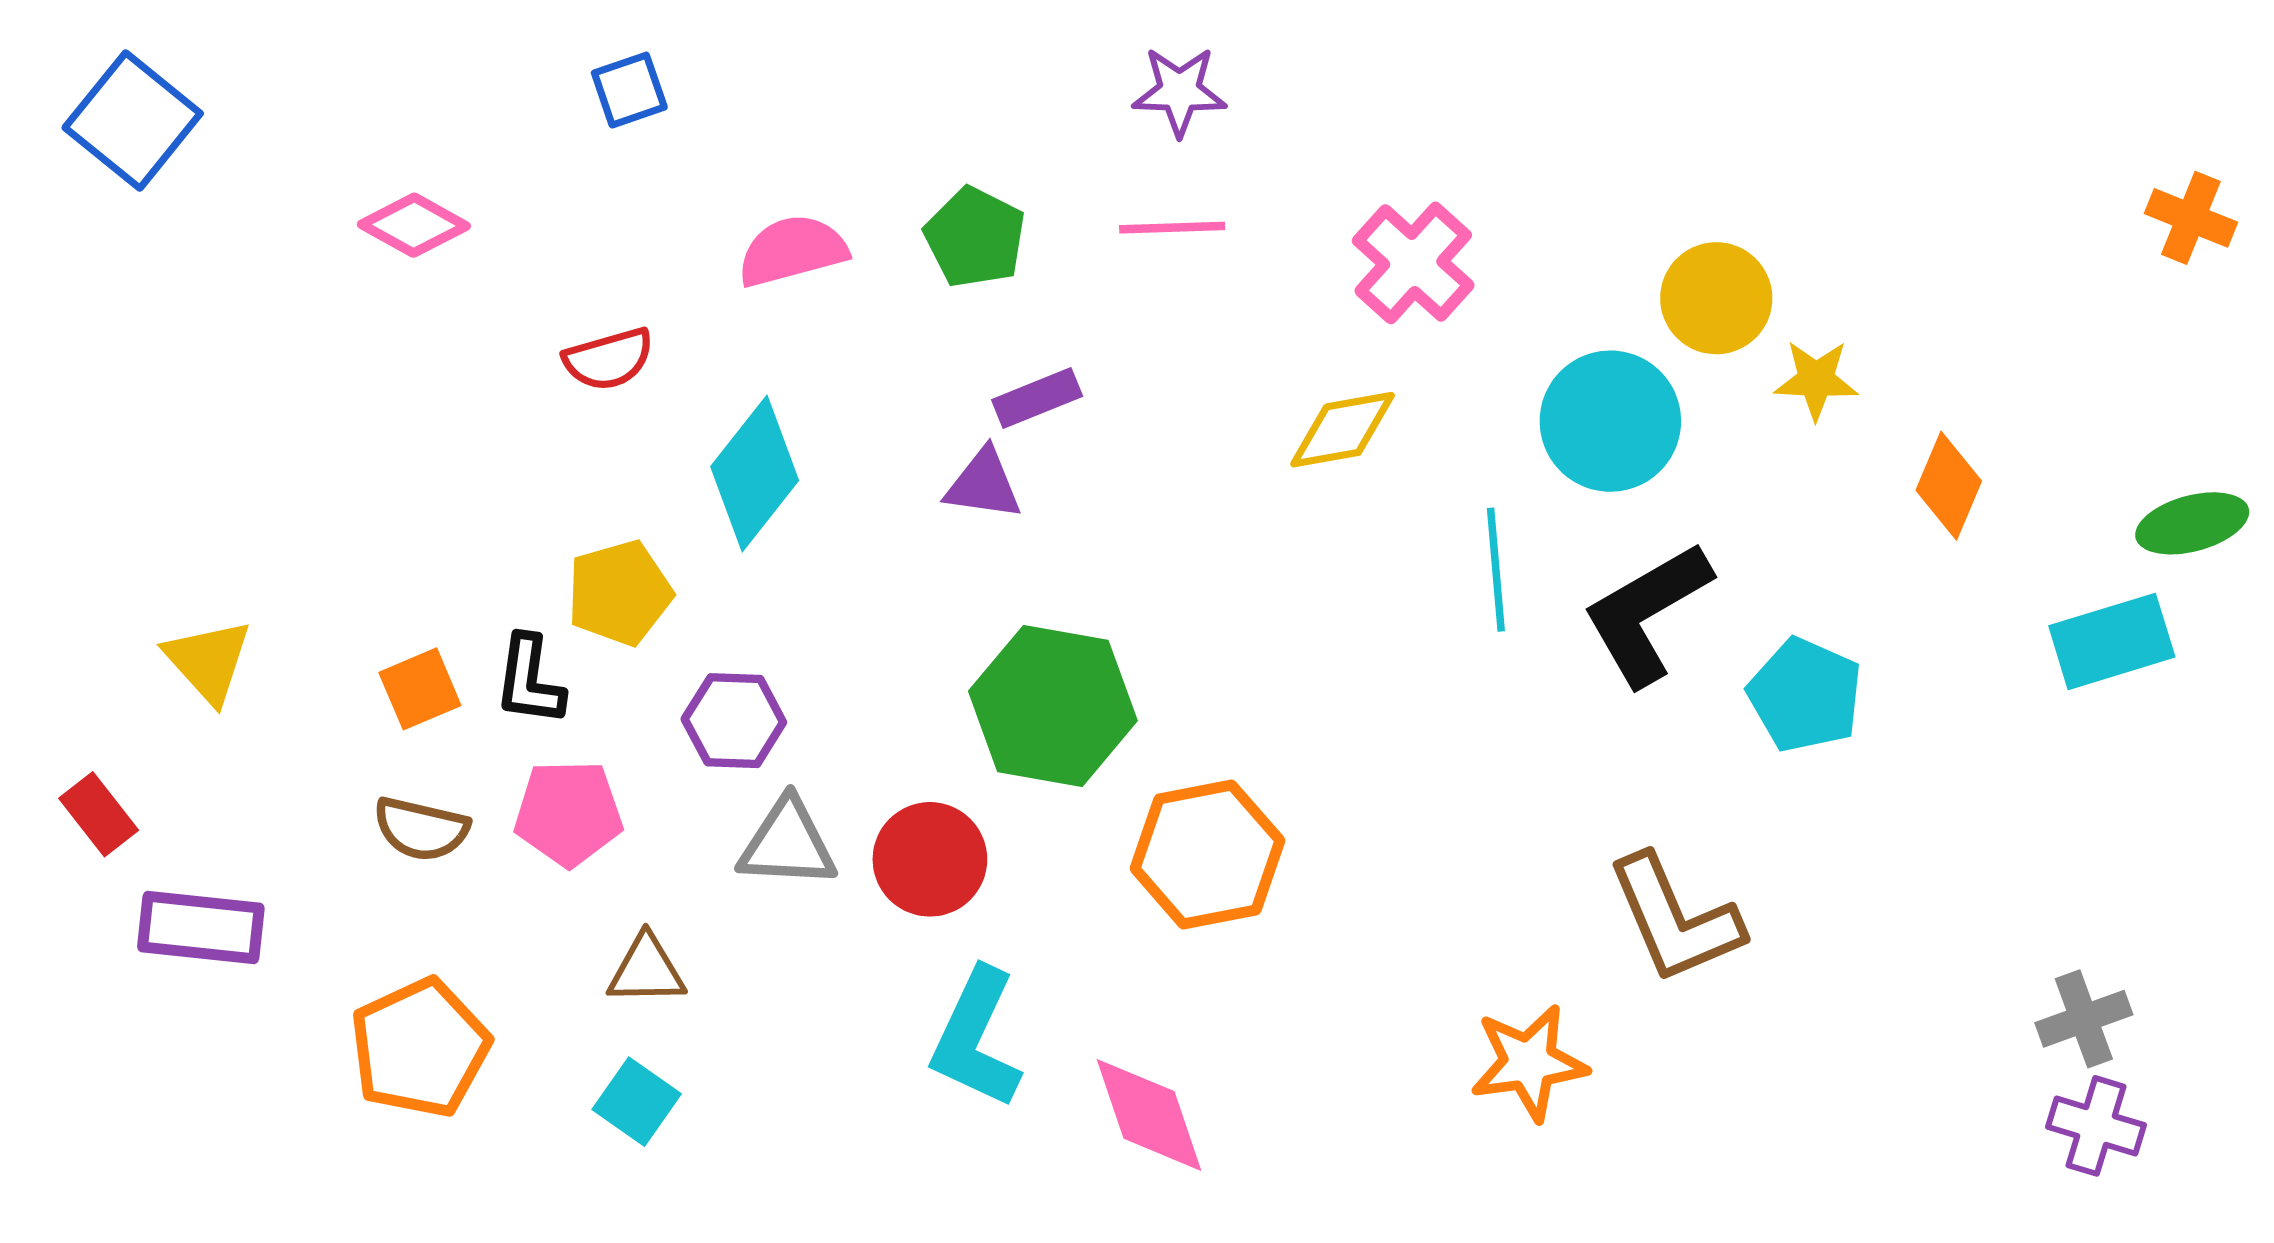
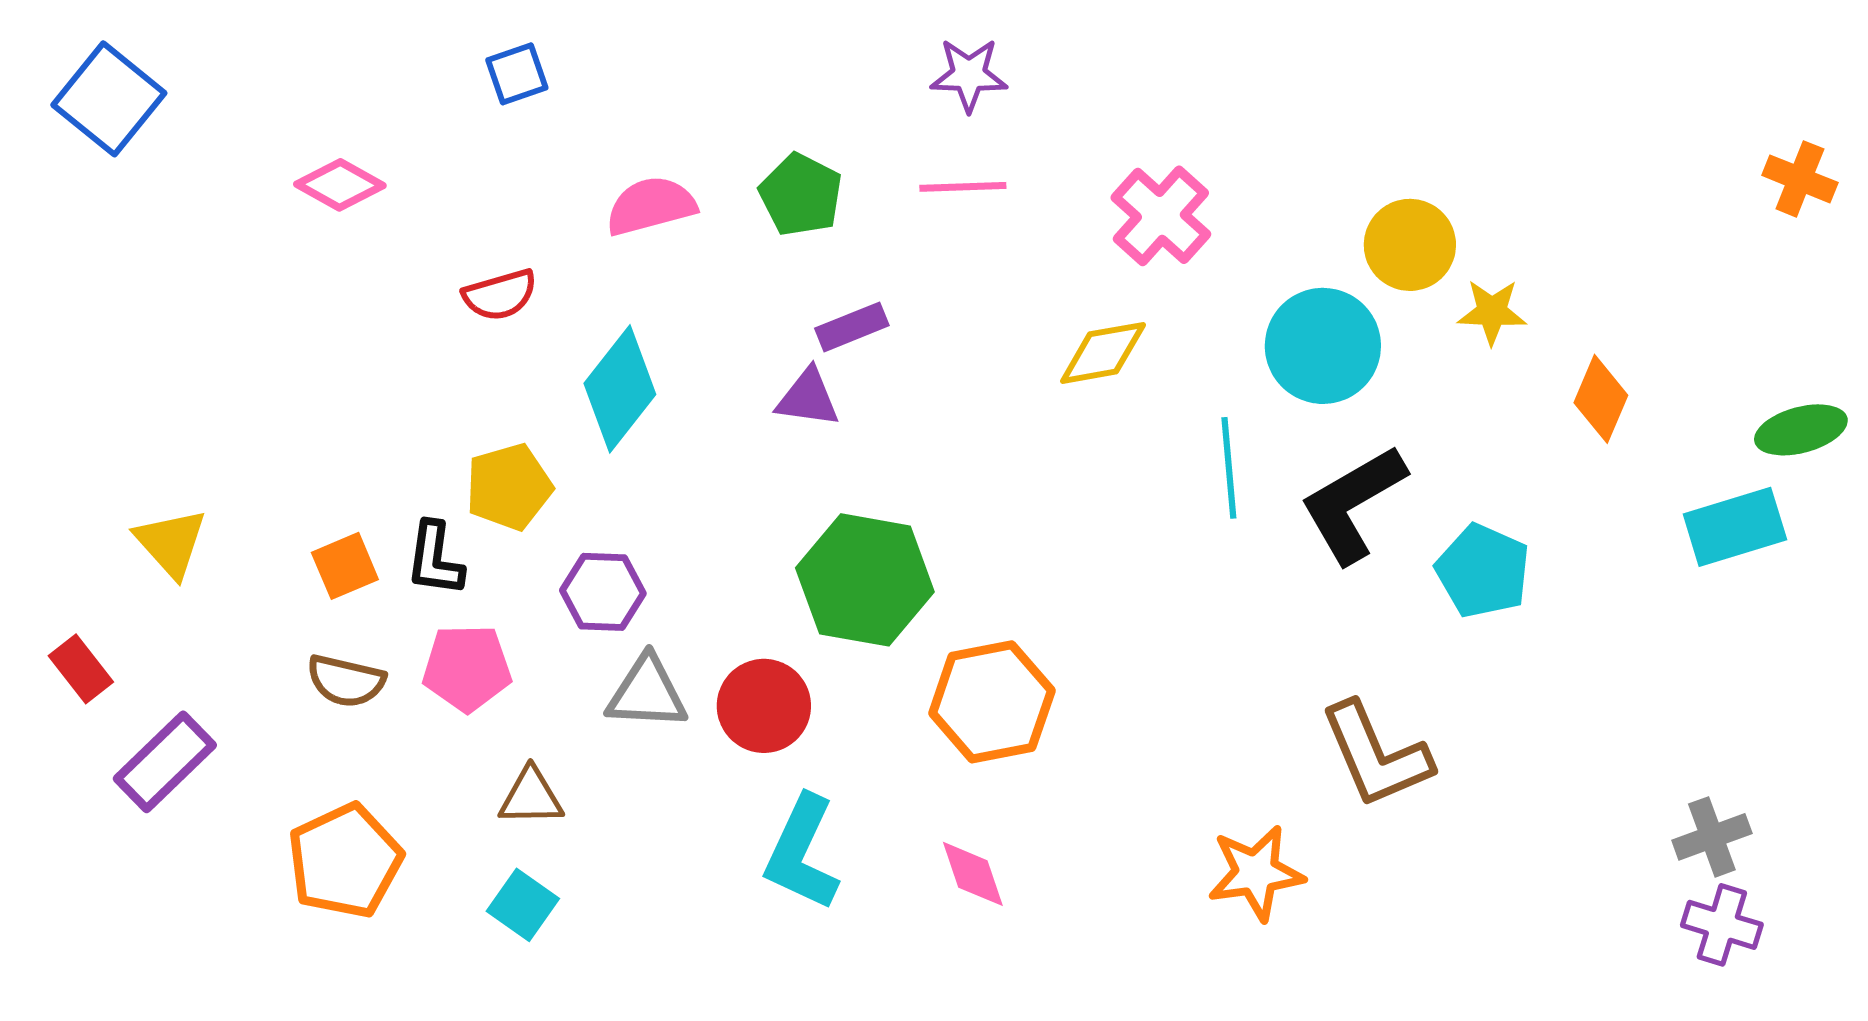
purple rectangle: (201, 928) -> (165, 762), turned -50
pink diamond: (1149, 1115) -> (973, 874), moved, size x0.7

